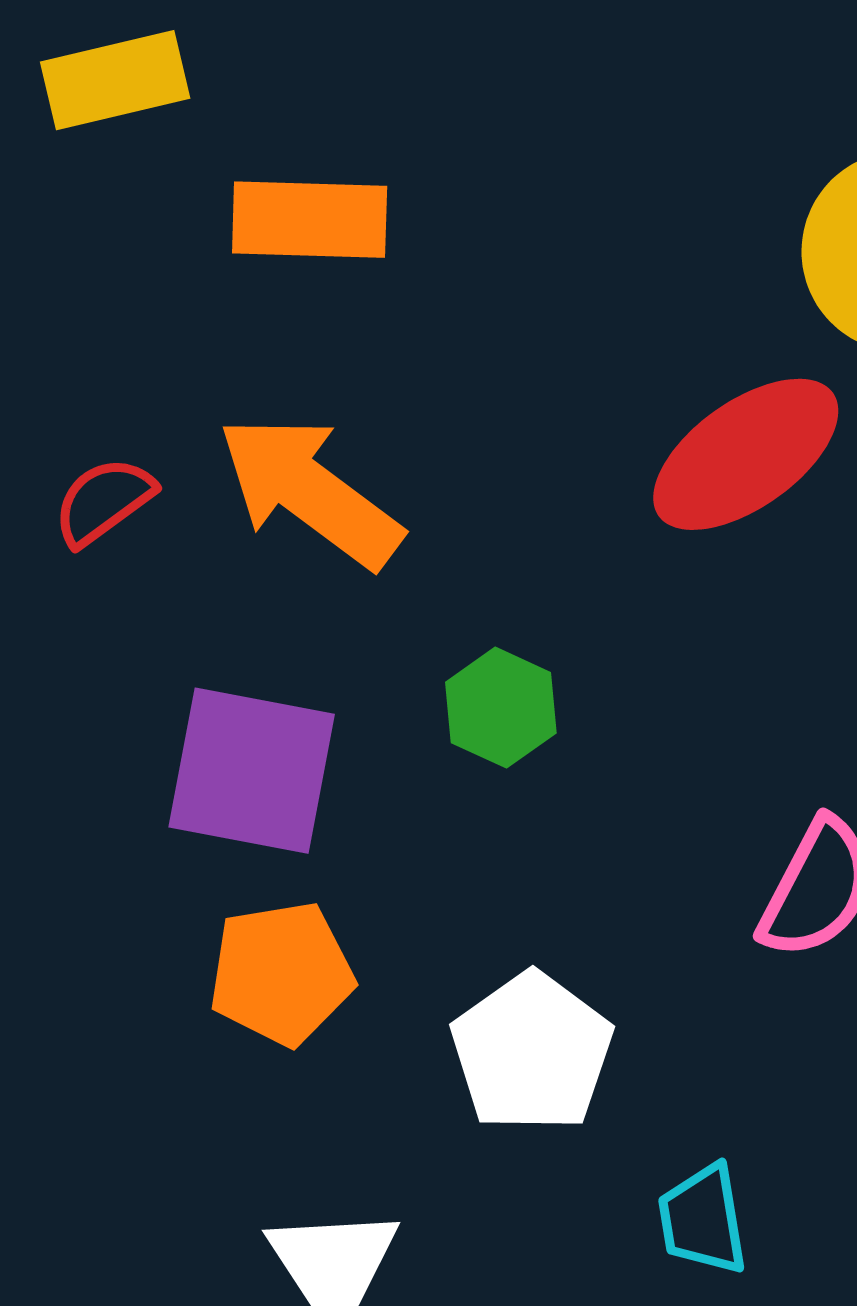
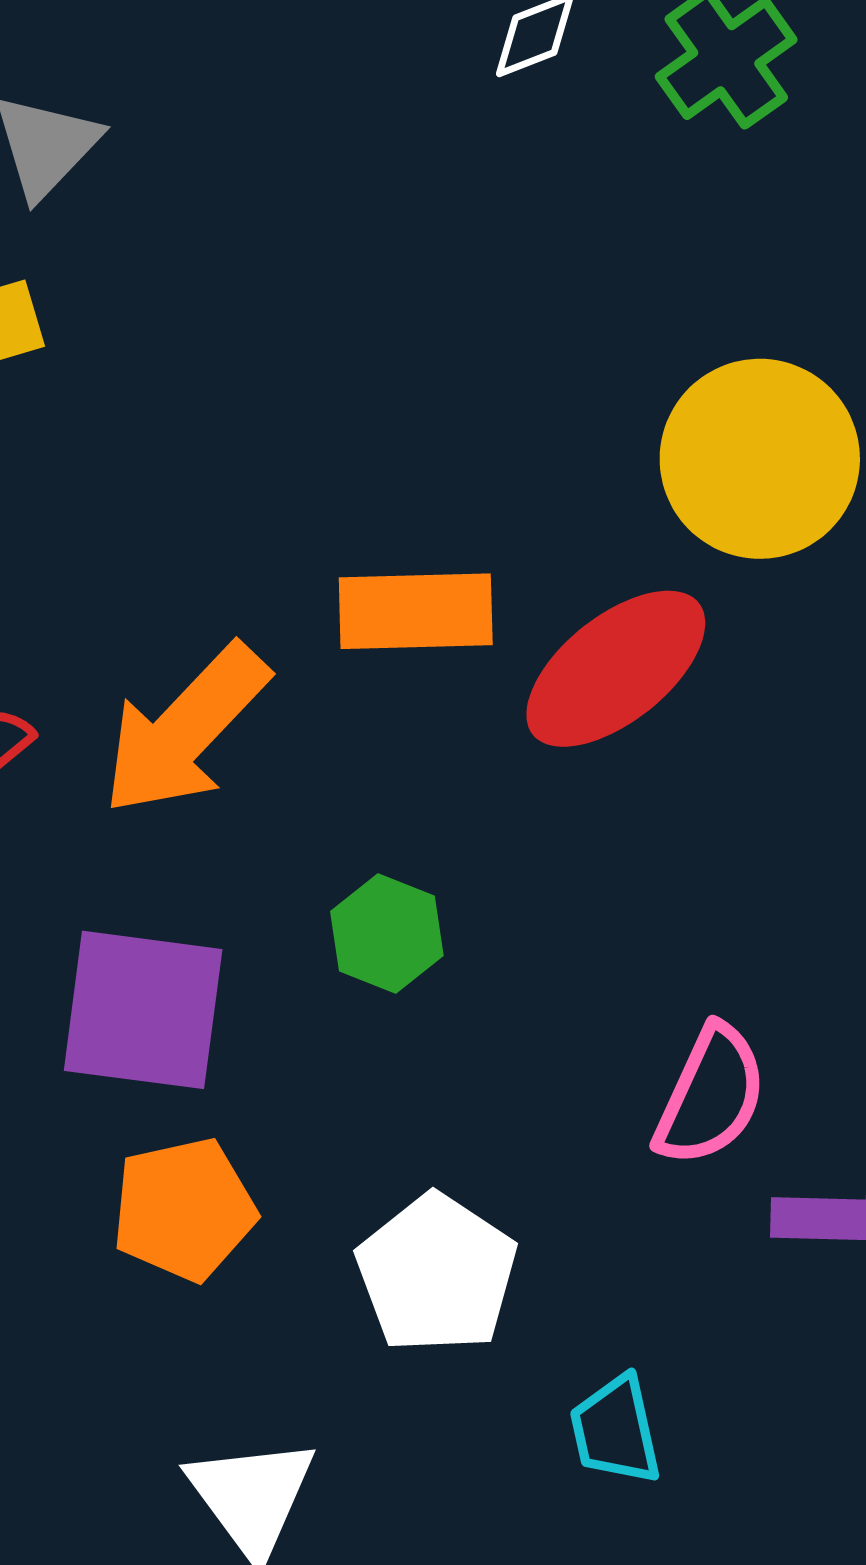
orange rectangle: (310, 220) -> (416, 611), moved
orange arrow: (310, 491) -> (185, 730), turned -80

